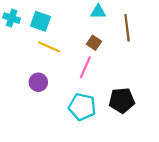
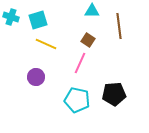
cyan square: (40, 21) -> (38, 20), turned -36

